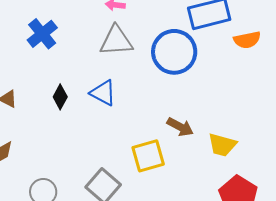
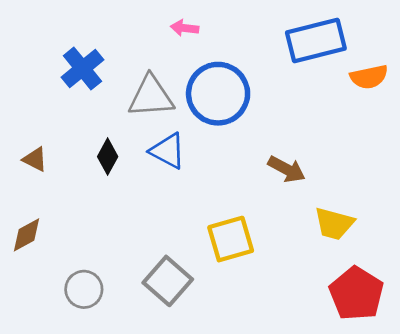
gray triangle: (116, 41) -> (151, 96), moved
blue circle: (174, 52) -> (218, 94), moved
brown arrow: (180, 127) -> (287, 169), moved

